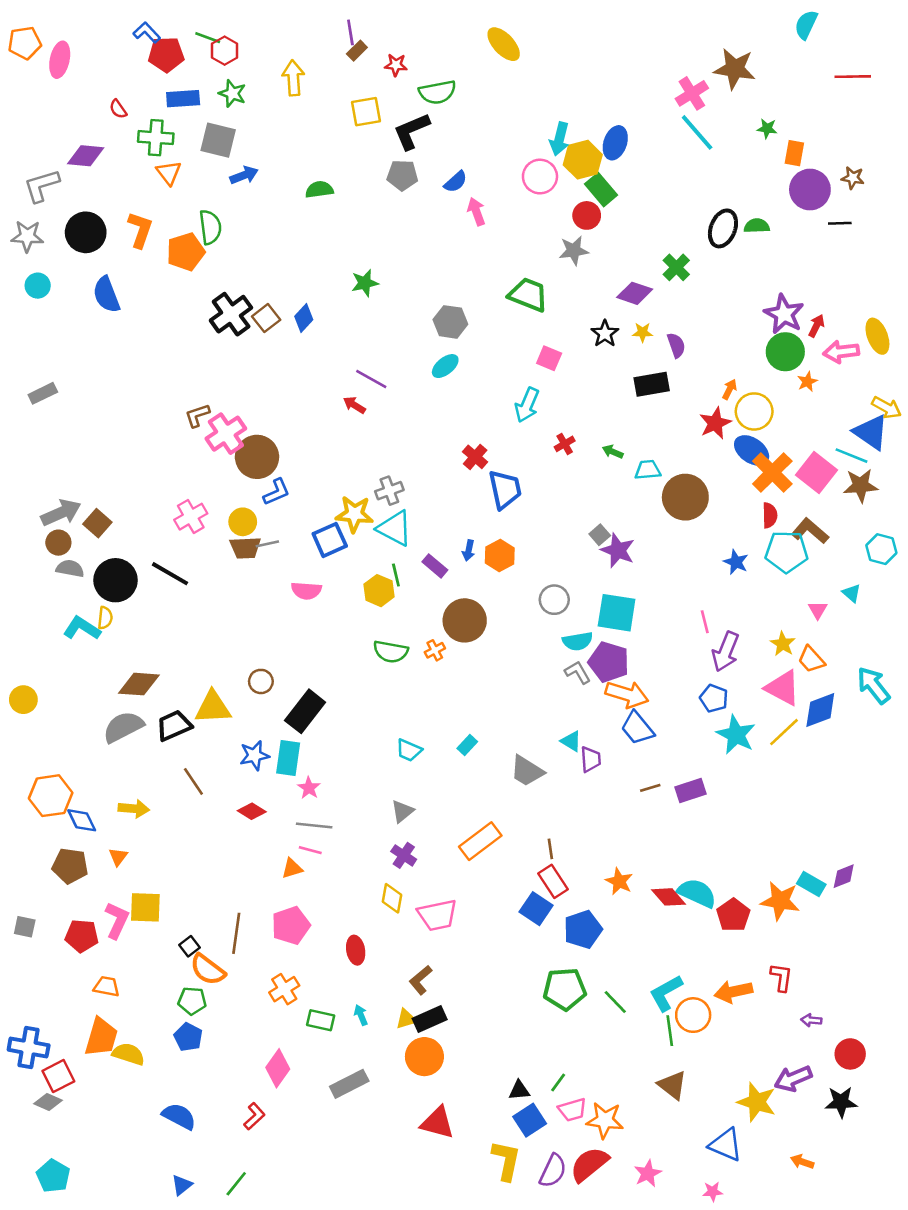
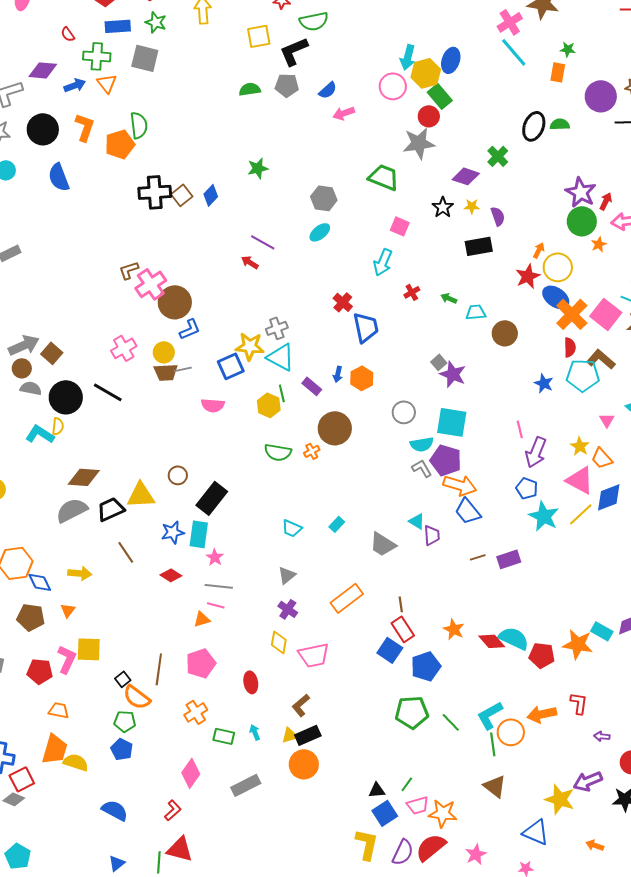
orange rectangle: (794, 153) -> (558, 72), moved
blue arrow: (244, 175) -> (75, 85), moved
green semicircle: (319, 190) -> (250, 89), moved
pink arrow: (476, 212) -> (344, 113), turned -90
gray star: (574, 251) -> (419, 143), size x1.4
black cross: (231, 314) -> (155, 192), turned 32
brown circle: (685, 497) -> (505, 333), size x0.7
red pentagon: (733, 915) -> (542, 655), turned -30
red triangle: (437, 1123) -> (180, 849), moved
green line: (236, 1184) -> (159, 862), turned -35

